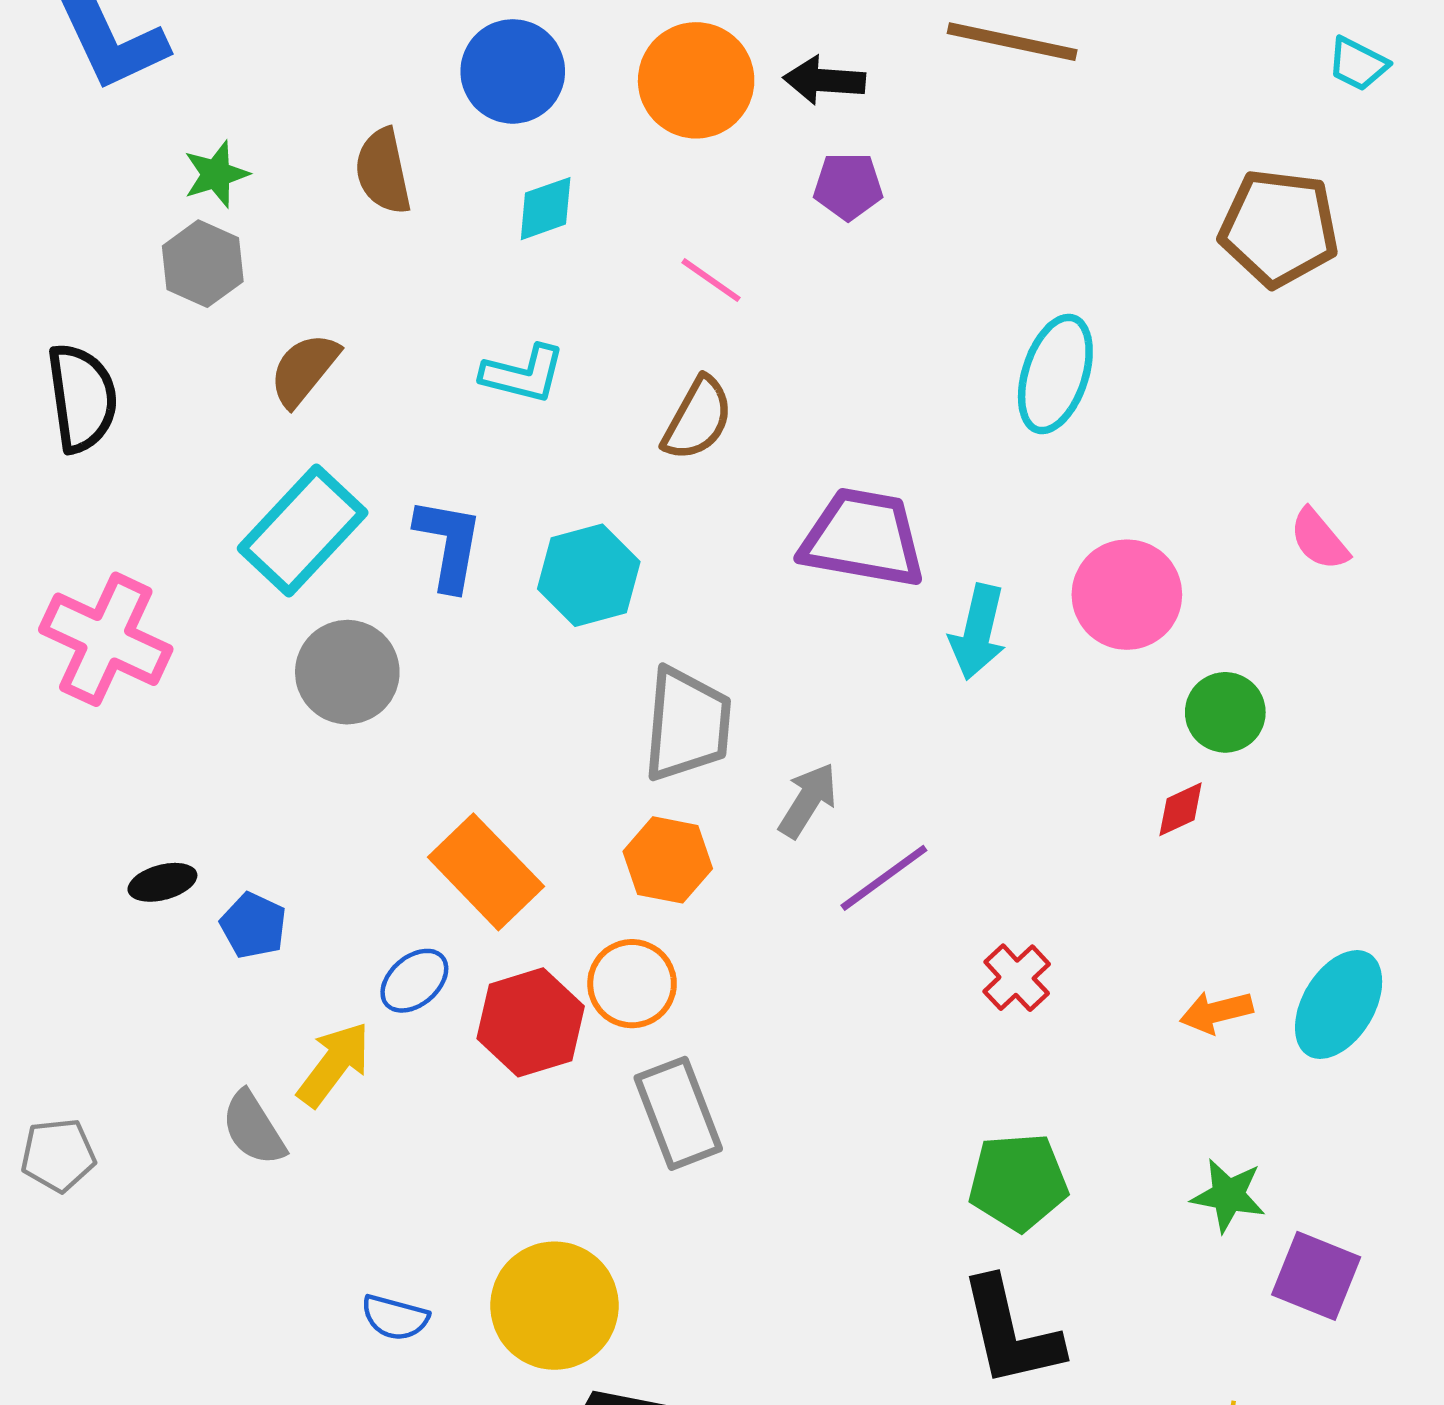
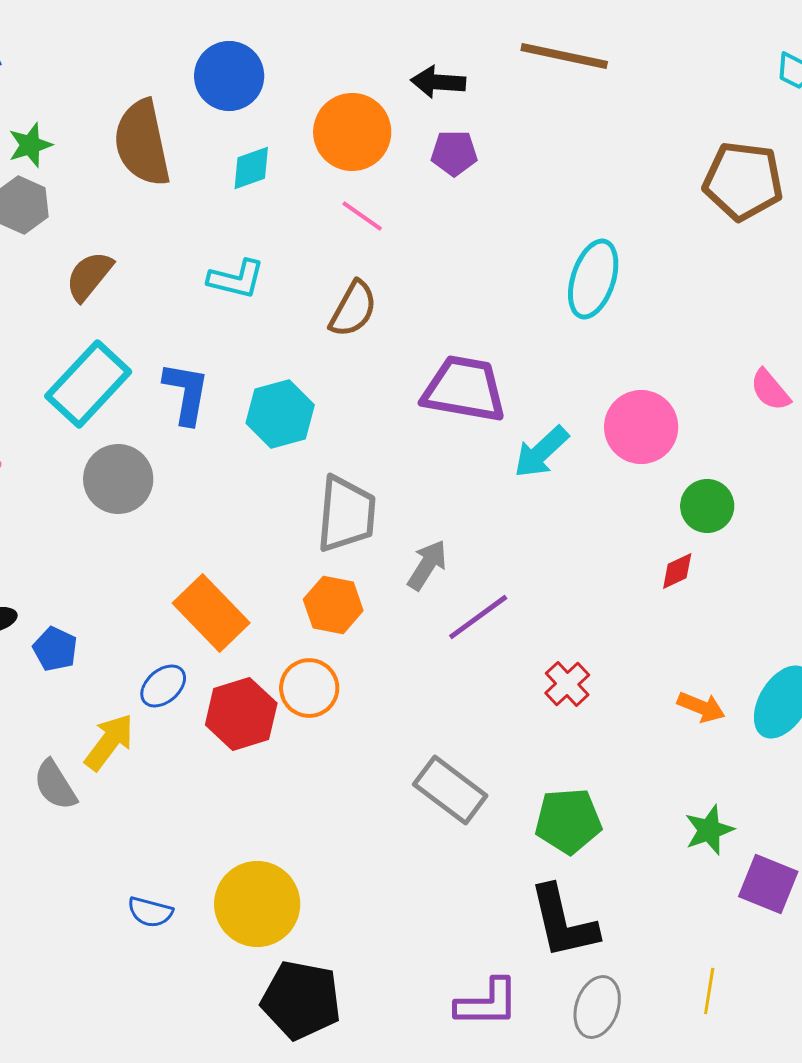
orange circle: (696, 80) -> (352, 132), moved
brown semicircle: (383, 171) -> (142, 143), size x1.5
cyan arrow: (978, 632) -> (541, 452), turned 34
orange arrow: (1216, 1012) -> (701, 707), turned -144
gray rectangle: (678, 1113) -> (450, 790), moved, turned -32
green star: (1228, 1195) -> (709, 830), turned -30

